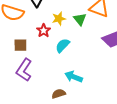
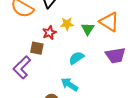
brown square: (20, 45) -> (37, 48), moved
cyan semicircle: (63, 45) -> (76, 58), moved

